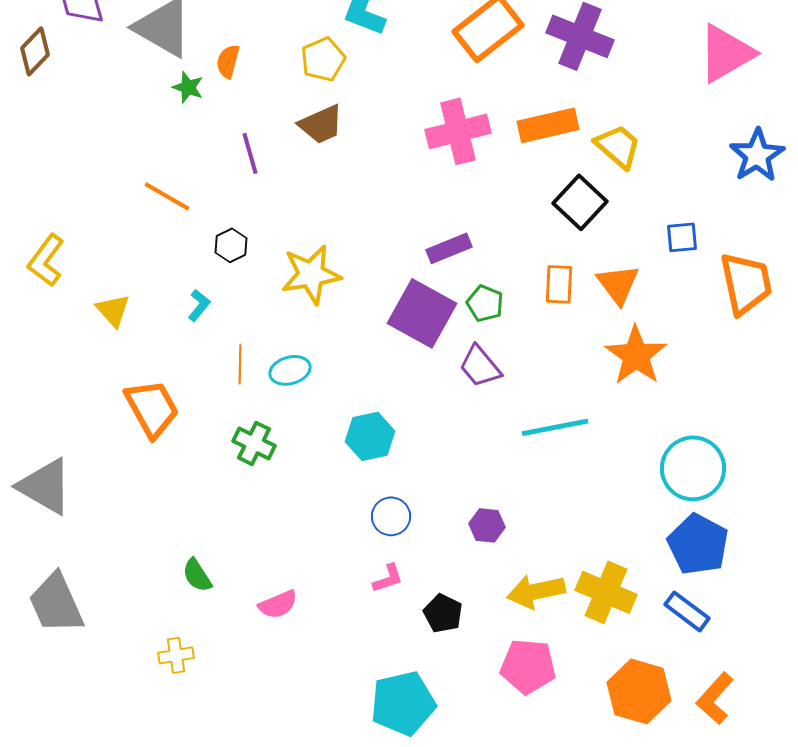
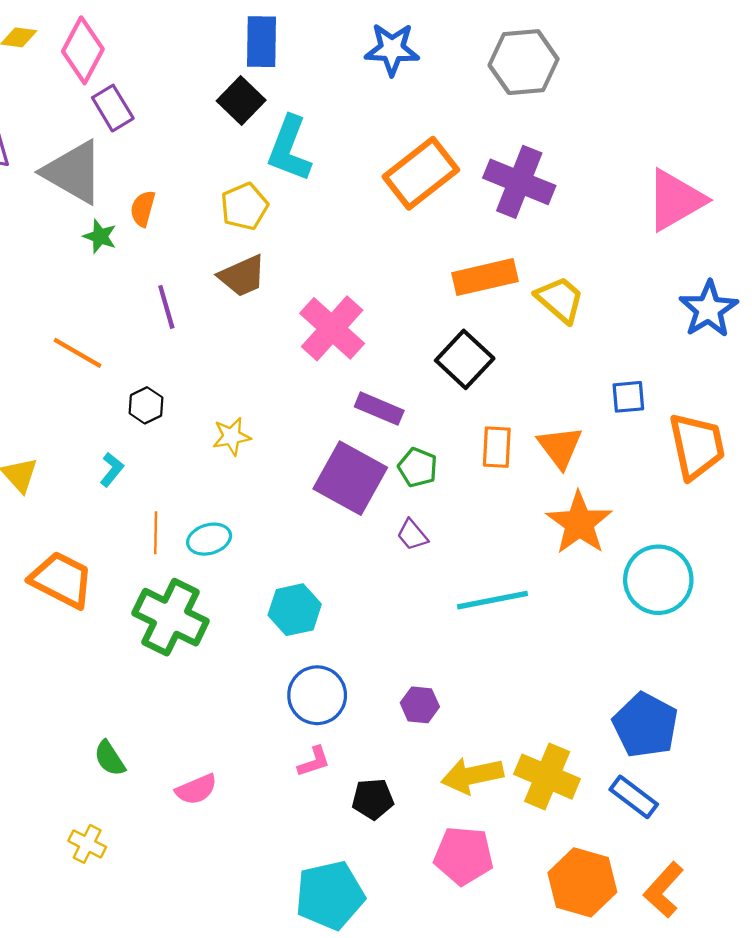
pink cross: (458, 131) -> (332, 328), moved, turned -34
black square: (580, 202) -> (465, 359), moved
purple rectangle: (449, 248) -> (379, 409), turned 45
yellow star: (311, 274) -> (232, 436), size x0.6
purple trapezoid: (480, 366) -> (412, 535), size x0.7
orange trapezoid: (152, 408) -> (61, 580), turned -34
green cross: (254, 443) -> (171, 617), size x1.6
cyan circle: (693, 468) -> (658, 580), moved
blue circle: (391, 516) -> (317, 695), size x1.4
black pentagon: (443, 613) -> (373, 799), turned -30
yellow cross: (176, 655) -> (87, 844), turned 36

